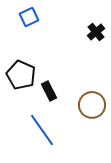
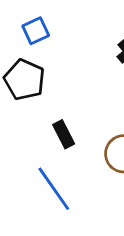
black pentagon: (21, 75) -> (24, 80), moved

